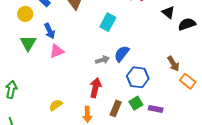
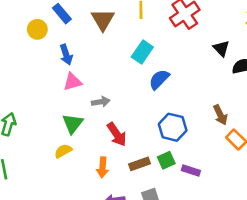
green triangle: (28, 43) -> (73, 124), moved
blue semicircle: (122, 54) -> (159, 79), moved
gray arrow: (102, 60) -> (101, 102), moved
red arrow: (95, 88) -> (117, 134), turned 126
brown rectangle: (116, 108) -> (140, 164), turned 42

